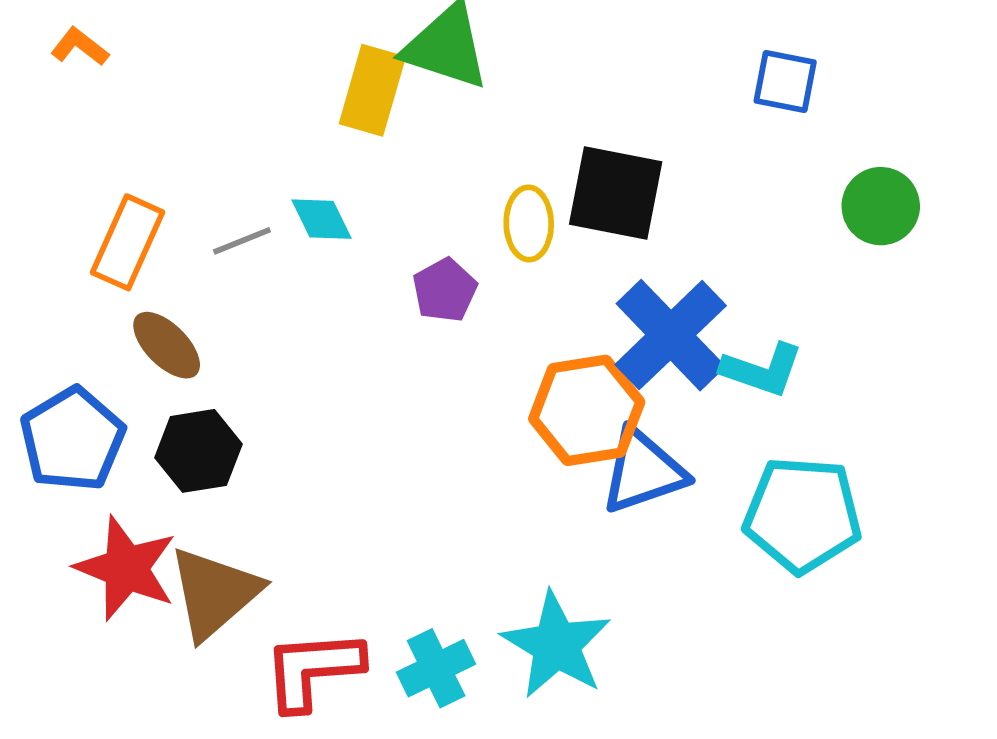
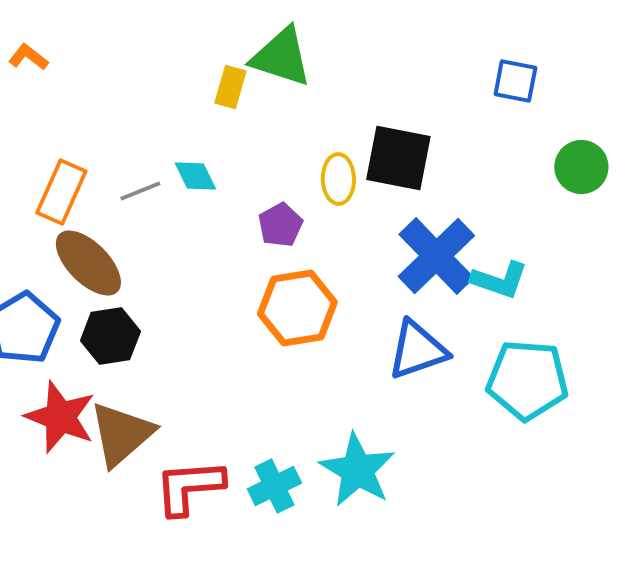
yellow rectangle: (372, 90) -> (230, 87), size x0.7
brown ellipse: (167, 345) -> (88, 263), size x1.4
orange hexagon: (587, 410) -> (297, 308), moved

